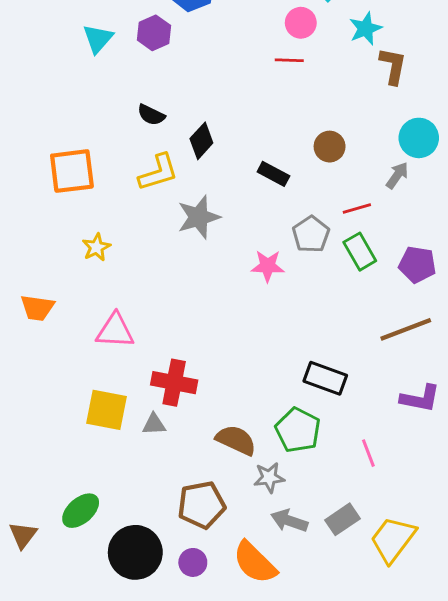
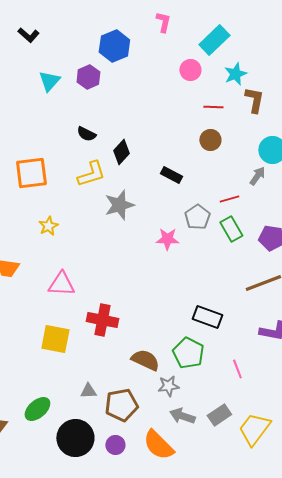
red line: (289, 60) -> (213, 107), moved
brown circle: (330, 147) -> (210, 140), moved
gray triangle: (154, 424) -> (88, 391), moved

